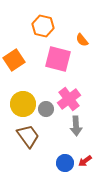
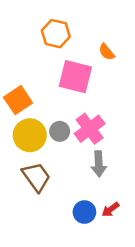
orange square: (14, 60) -> (18, 100), moved
gray circle: (46, 109) -> (60, 131), moved

